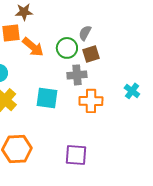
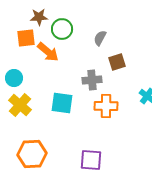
green circle: (67, 48) -> (62, 29), moved
brown square: (91, 54) -> (117, 62), moved

